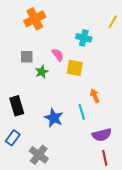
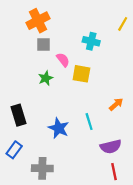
gray square: (27, 57) -> (43, 45), moved
orange arrow: (95, 96) -> (116, 104), moved, turned 72
gray cross: (39, 155) -> (42, 168), turned -36

